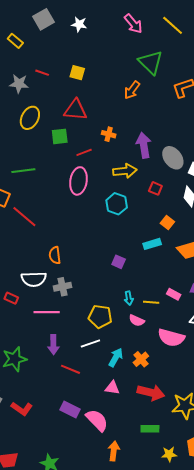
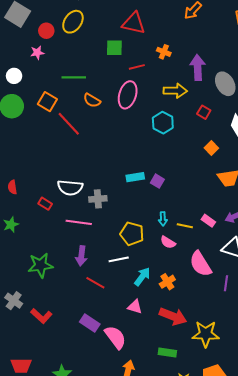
yellow ellipse: (30, 118) -> (73, 22), moved
cyan rectangle: (152, 244) -> (135, 177), moved
orange semicircle: (55, 255) -> (92, 100), moved, turned -60
pink semicircle: (171, 338) -> (200, 264), turned 36

